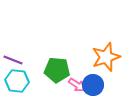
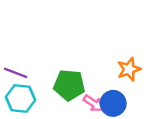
orange star: (106, 57) -> (129, 69), size x0.7

